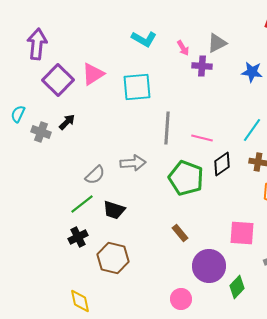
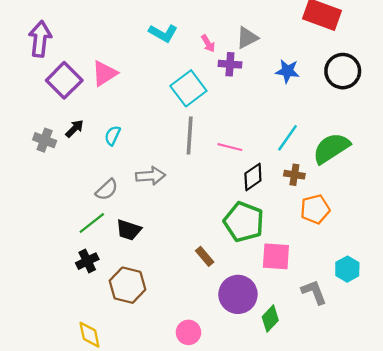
cyan square: (137, 87) -> (188, 88), moved, turned -32
cyan semicircle: (18, 114) -> (113, 136), moved
green pentagon: (186, 178) -> (244, 222), moved
pink circle: (181, 299) -> (188, 332), moved

